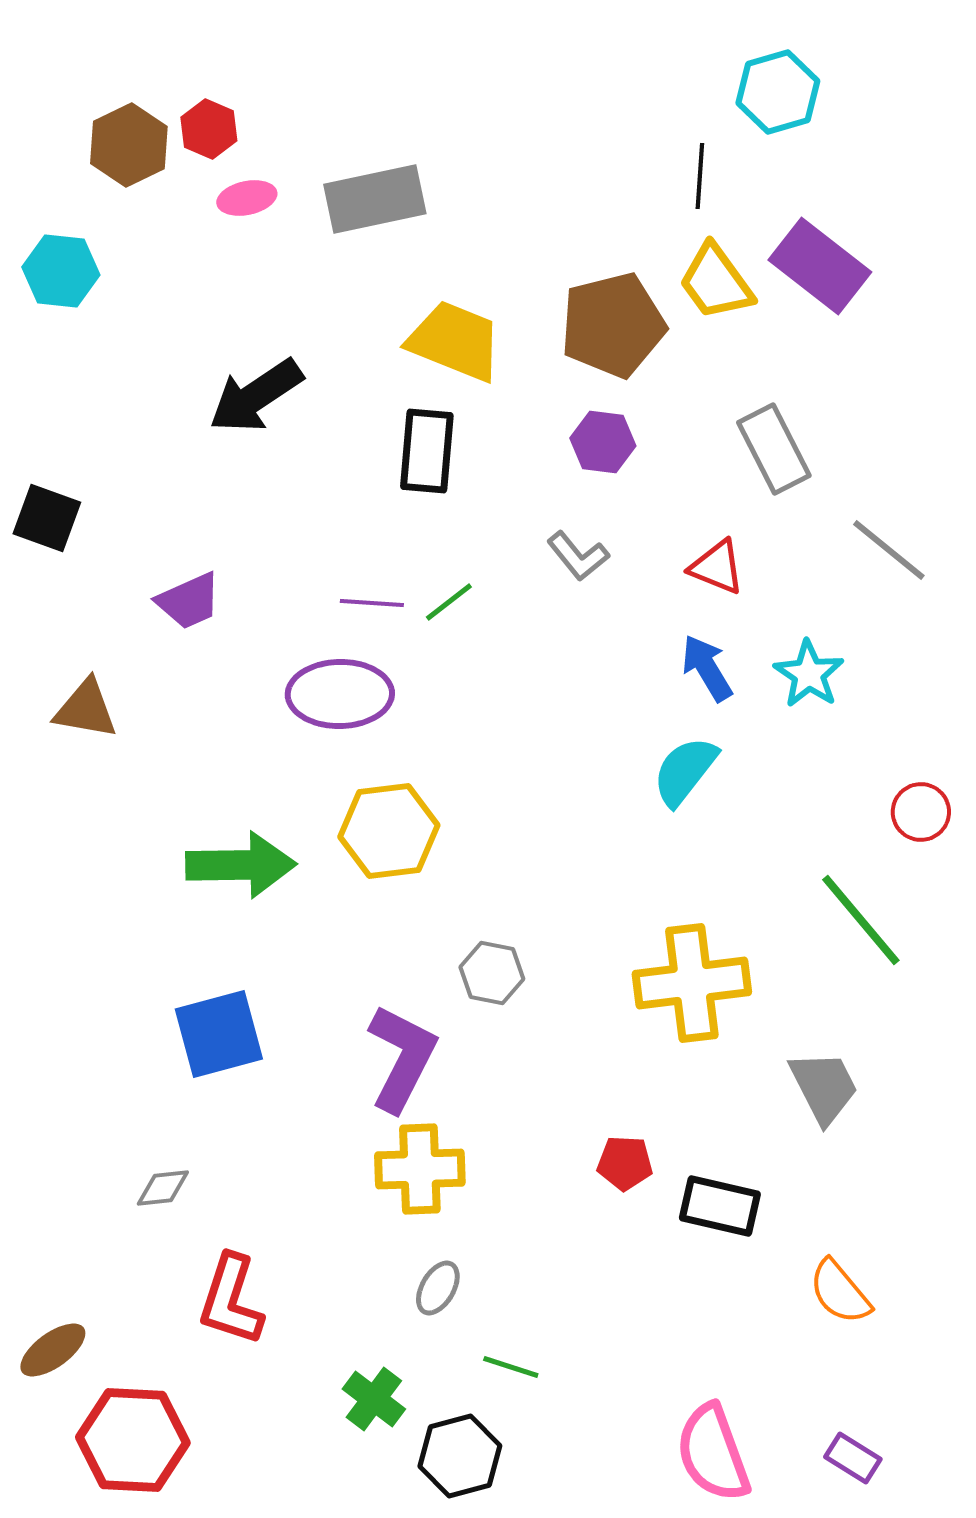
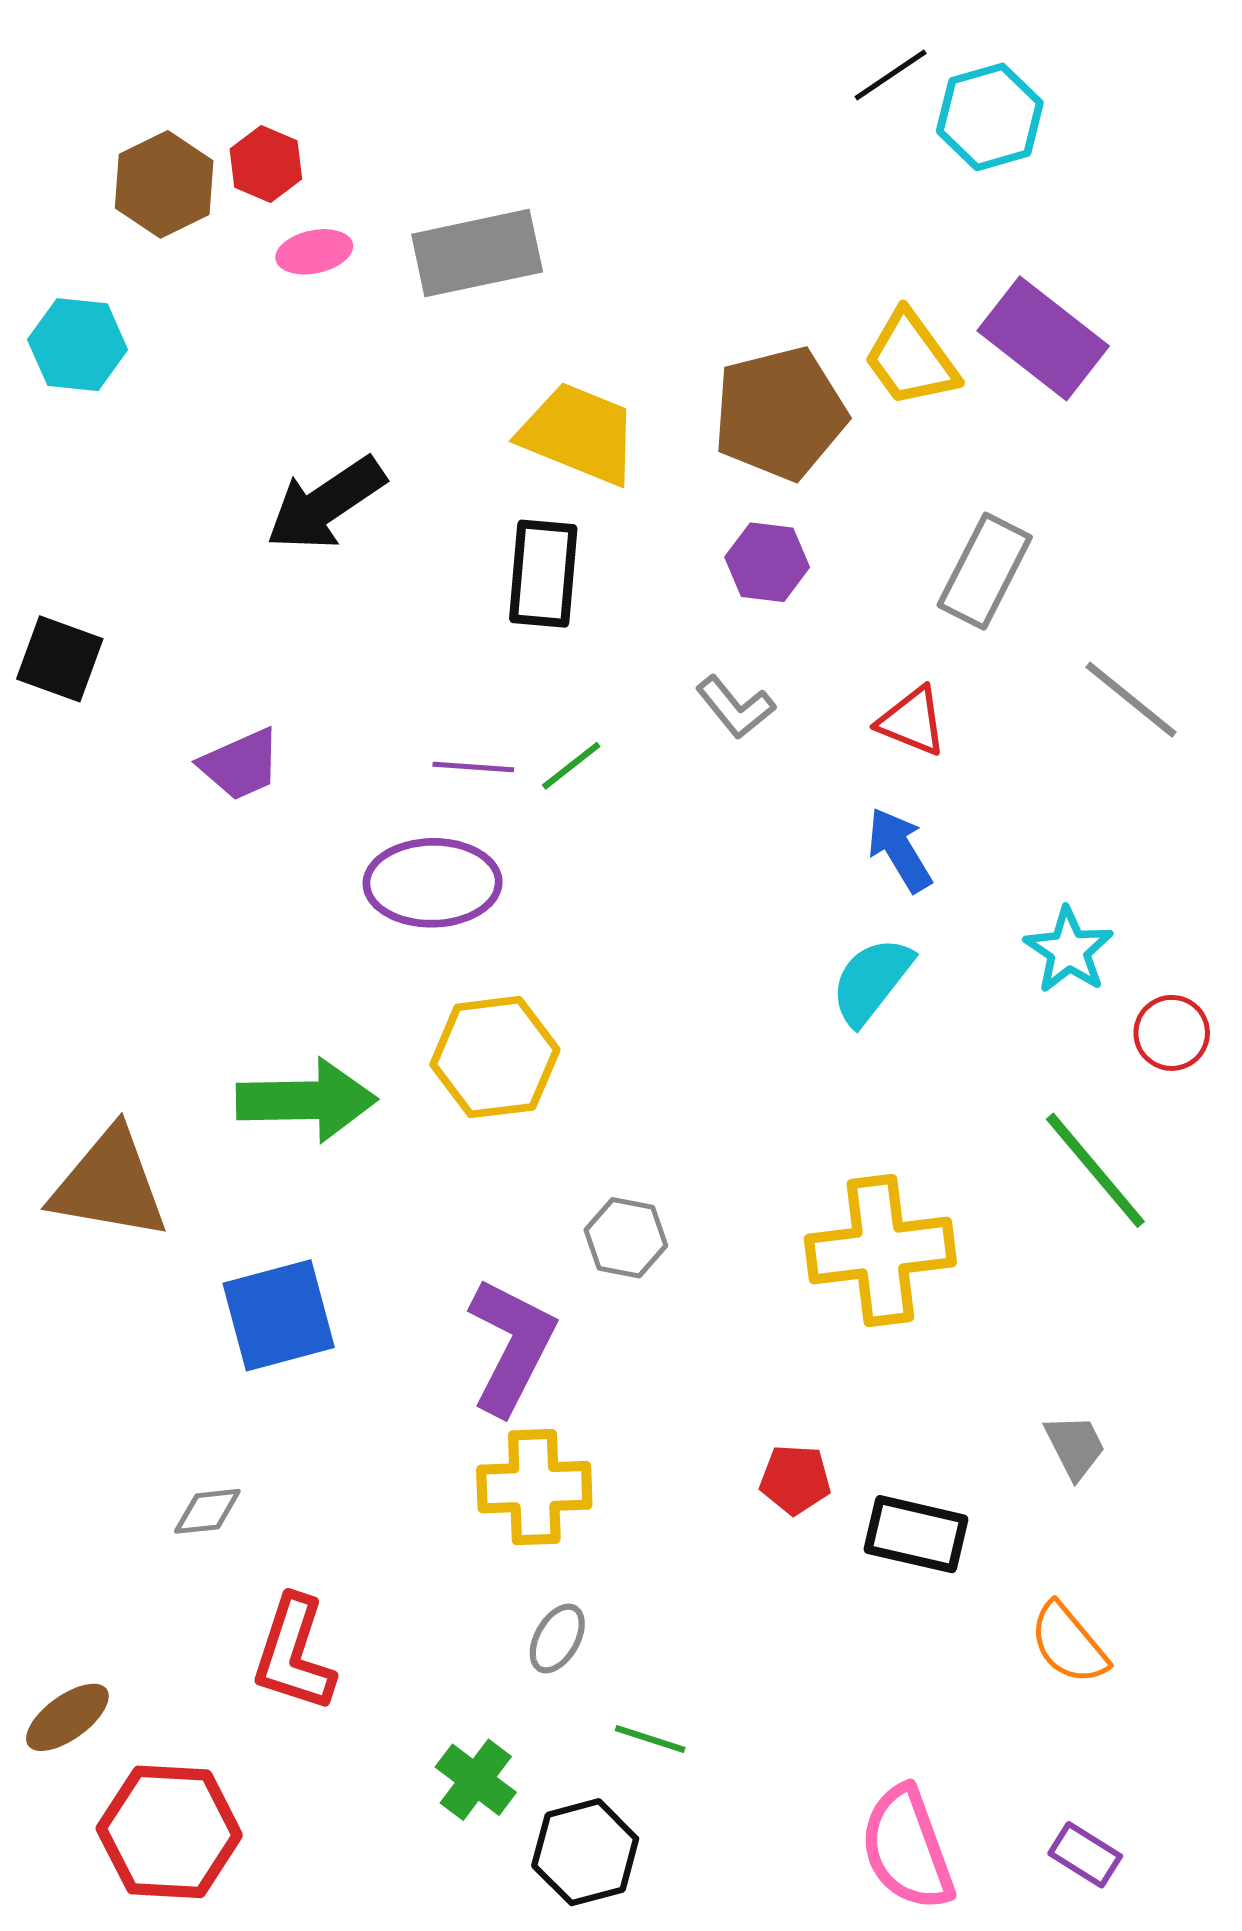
black line: (700, 176) -> (891, 75), moved, turned 52
gray rectangle: (774, 449) -> (985, 571), turned 54
cyan star: (809, 674) -> (1069, 950), moved
brown triangle: (86, 709) -> (109, 1184), moved, size x1.5
gray trapezoid: (824, 1087) -> (1075, 1446), moved, size x0.7

